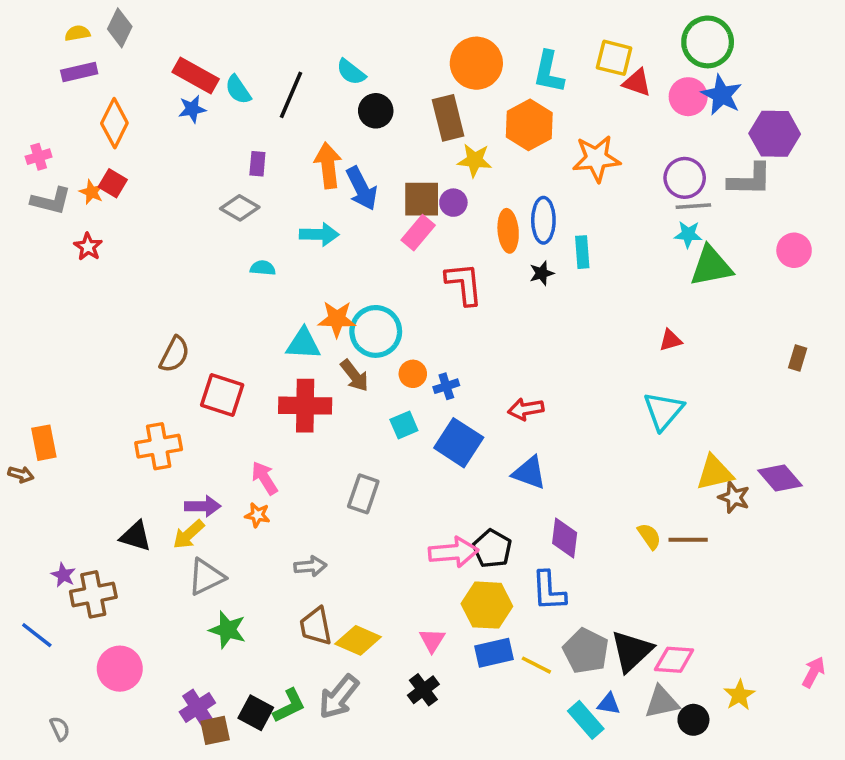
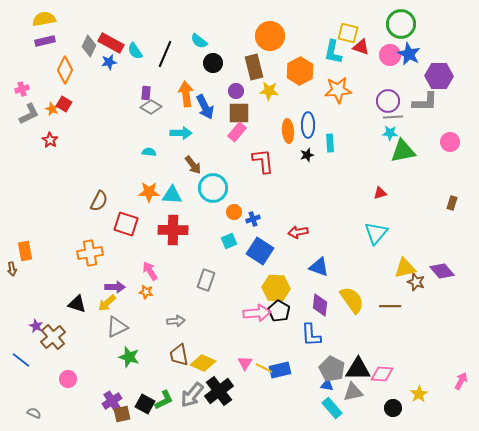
gray diamond: (120, 28) -> (89, 46), moved
yellow semicircle: (77, 33) -> (44, 19), size x1.6
cyan L-shape: (549, 72) -> (333, 52), moved
gray L-shape: (51, 201) -> (29, 114), turned -40
purple circle: (453, 203) -> (236, 91), moved
gray diamond: (240, 208) -> (151, 107), moved
orange star: (337, 319) -> (149, 192), moved
brown arrow: (355, 376) -> (193, 165), moved
blue triangle: (529, 473) -> (319, 267), moved
brown arrow: (21, 474) -> (12, 269), turned 64
yellow semicircle: (649, 536) -> (352, 300), moved, size x1.8
brown cross: (93, 594) -> (53, 337), turned -30
yellow hexagon: (487, 605) -> (276, 288), moved
black triangle: (632, 651) -> (358, 369), turned 44
yellow line: (536, 665) -> (264, 368), moved
pink circle: (120, 669) -> (68, 379), size x0.7
black cross: (423, 690) -> (219, 391), moved, size x1.6
gray triangle: (662, 702) -> (353, 392), moved
blue triangle: (609, 704) -> (327, 385), moved
gray semicircle: (60, 729) -> (34, 413), turned -40

